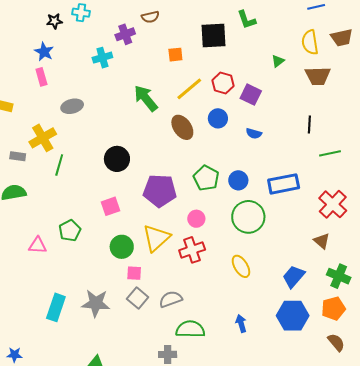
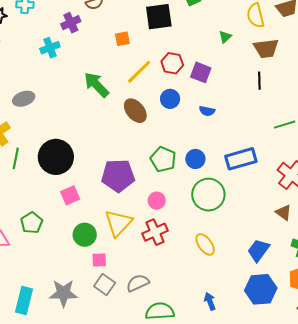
black line: (309, 124) -> (259, 81), moved
black circle: (117, 159) -> (56, 157), moved, size x1.4

